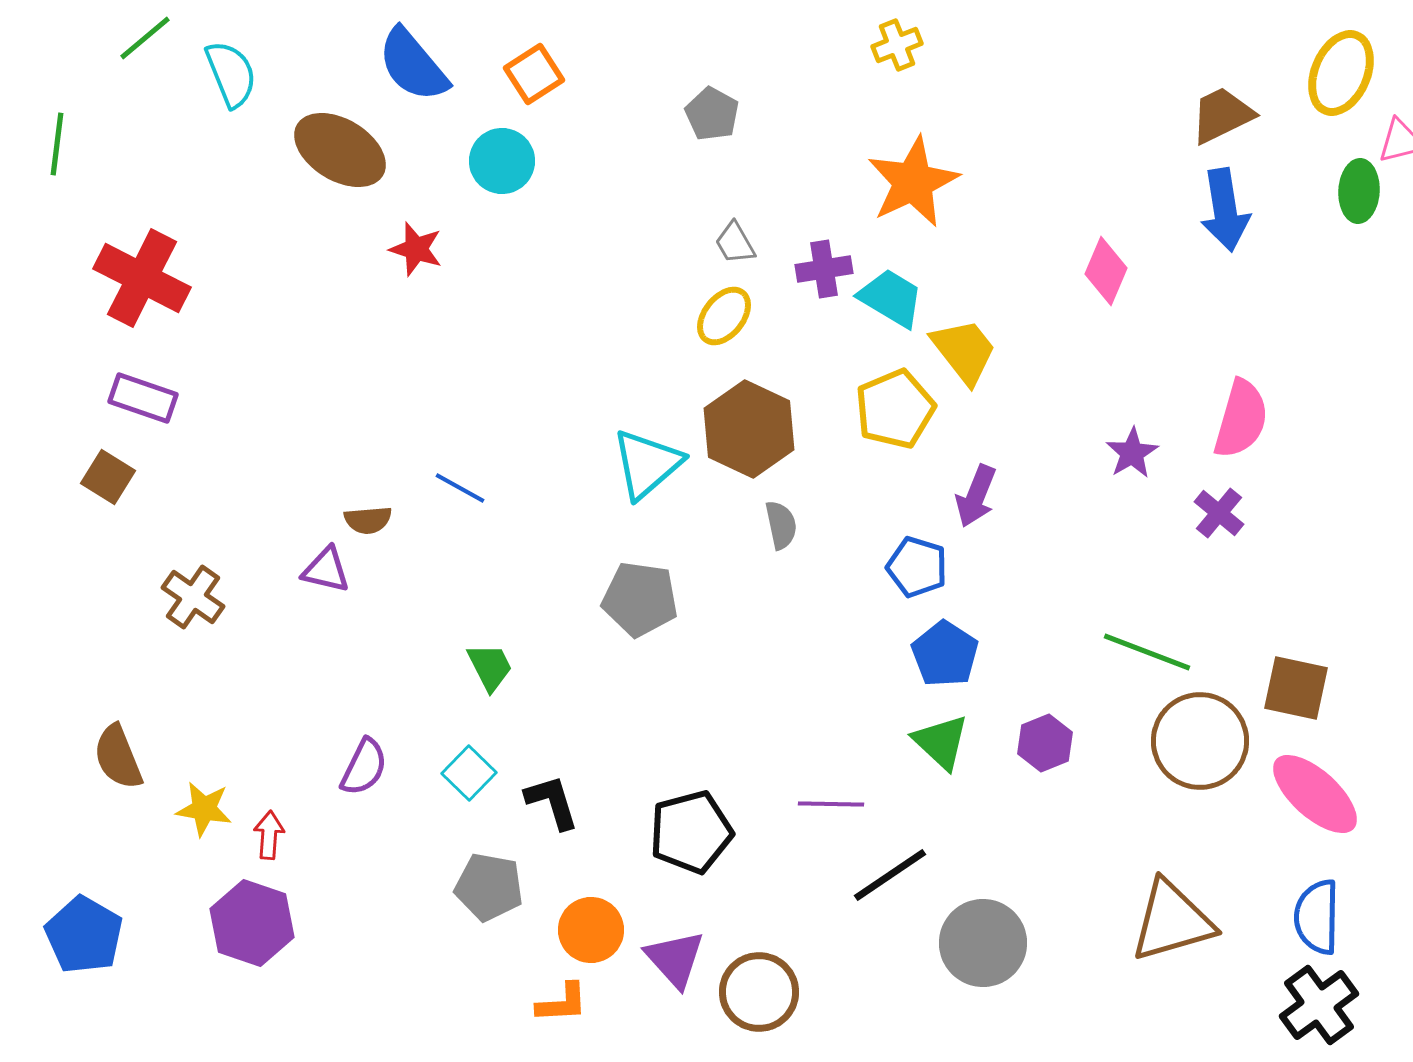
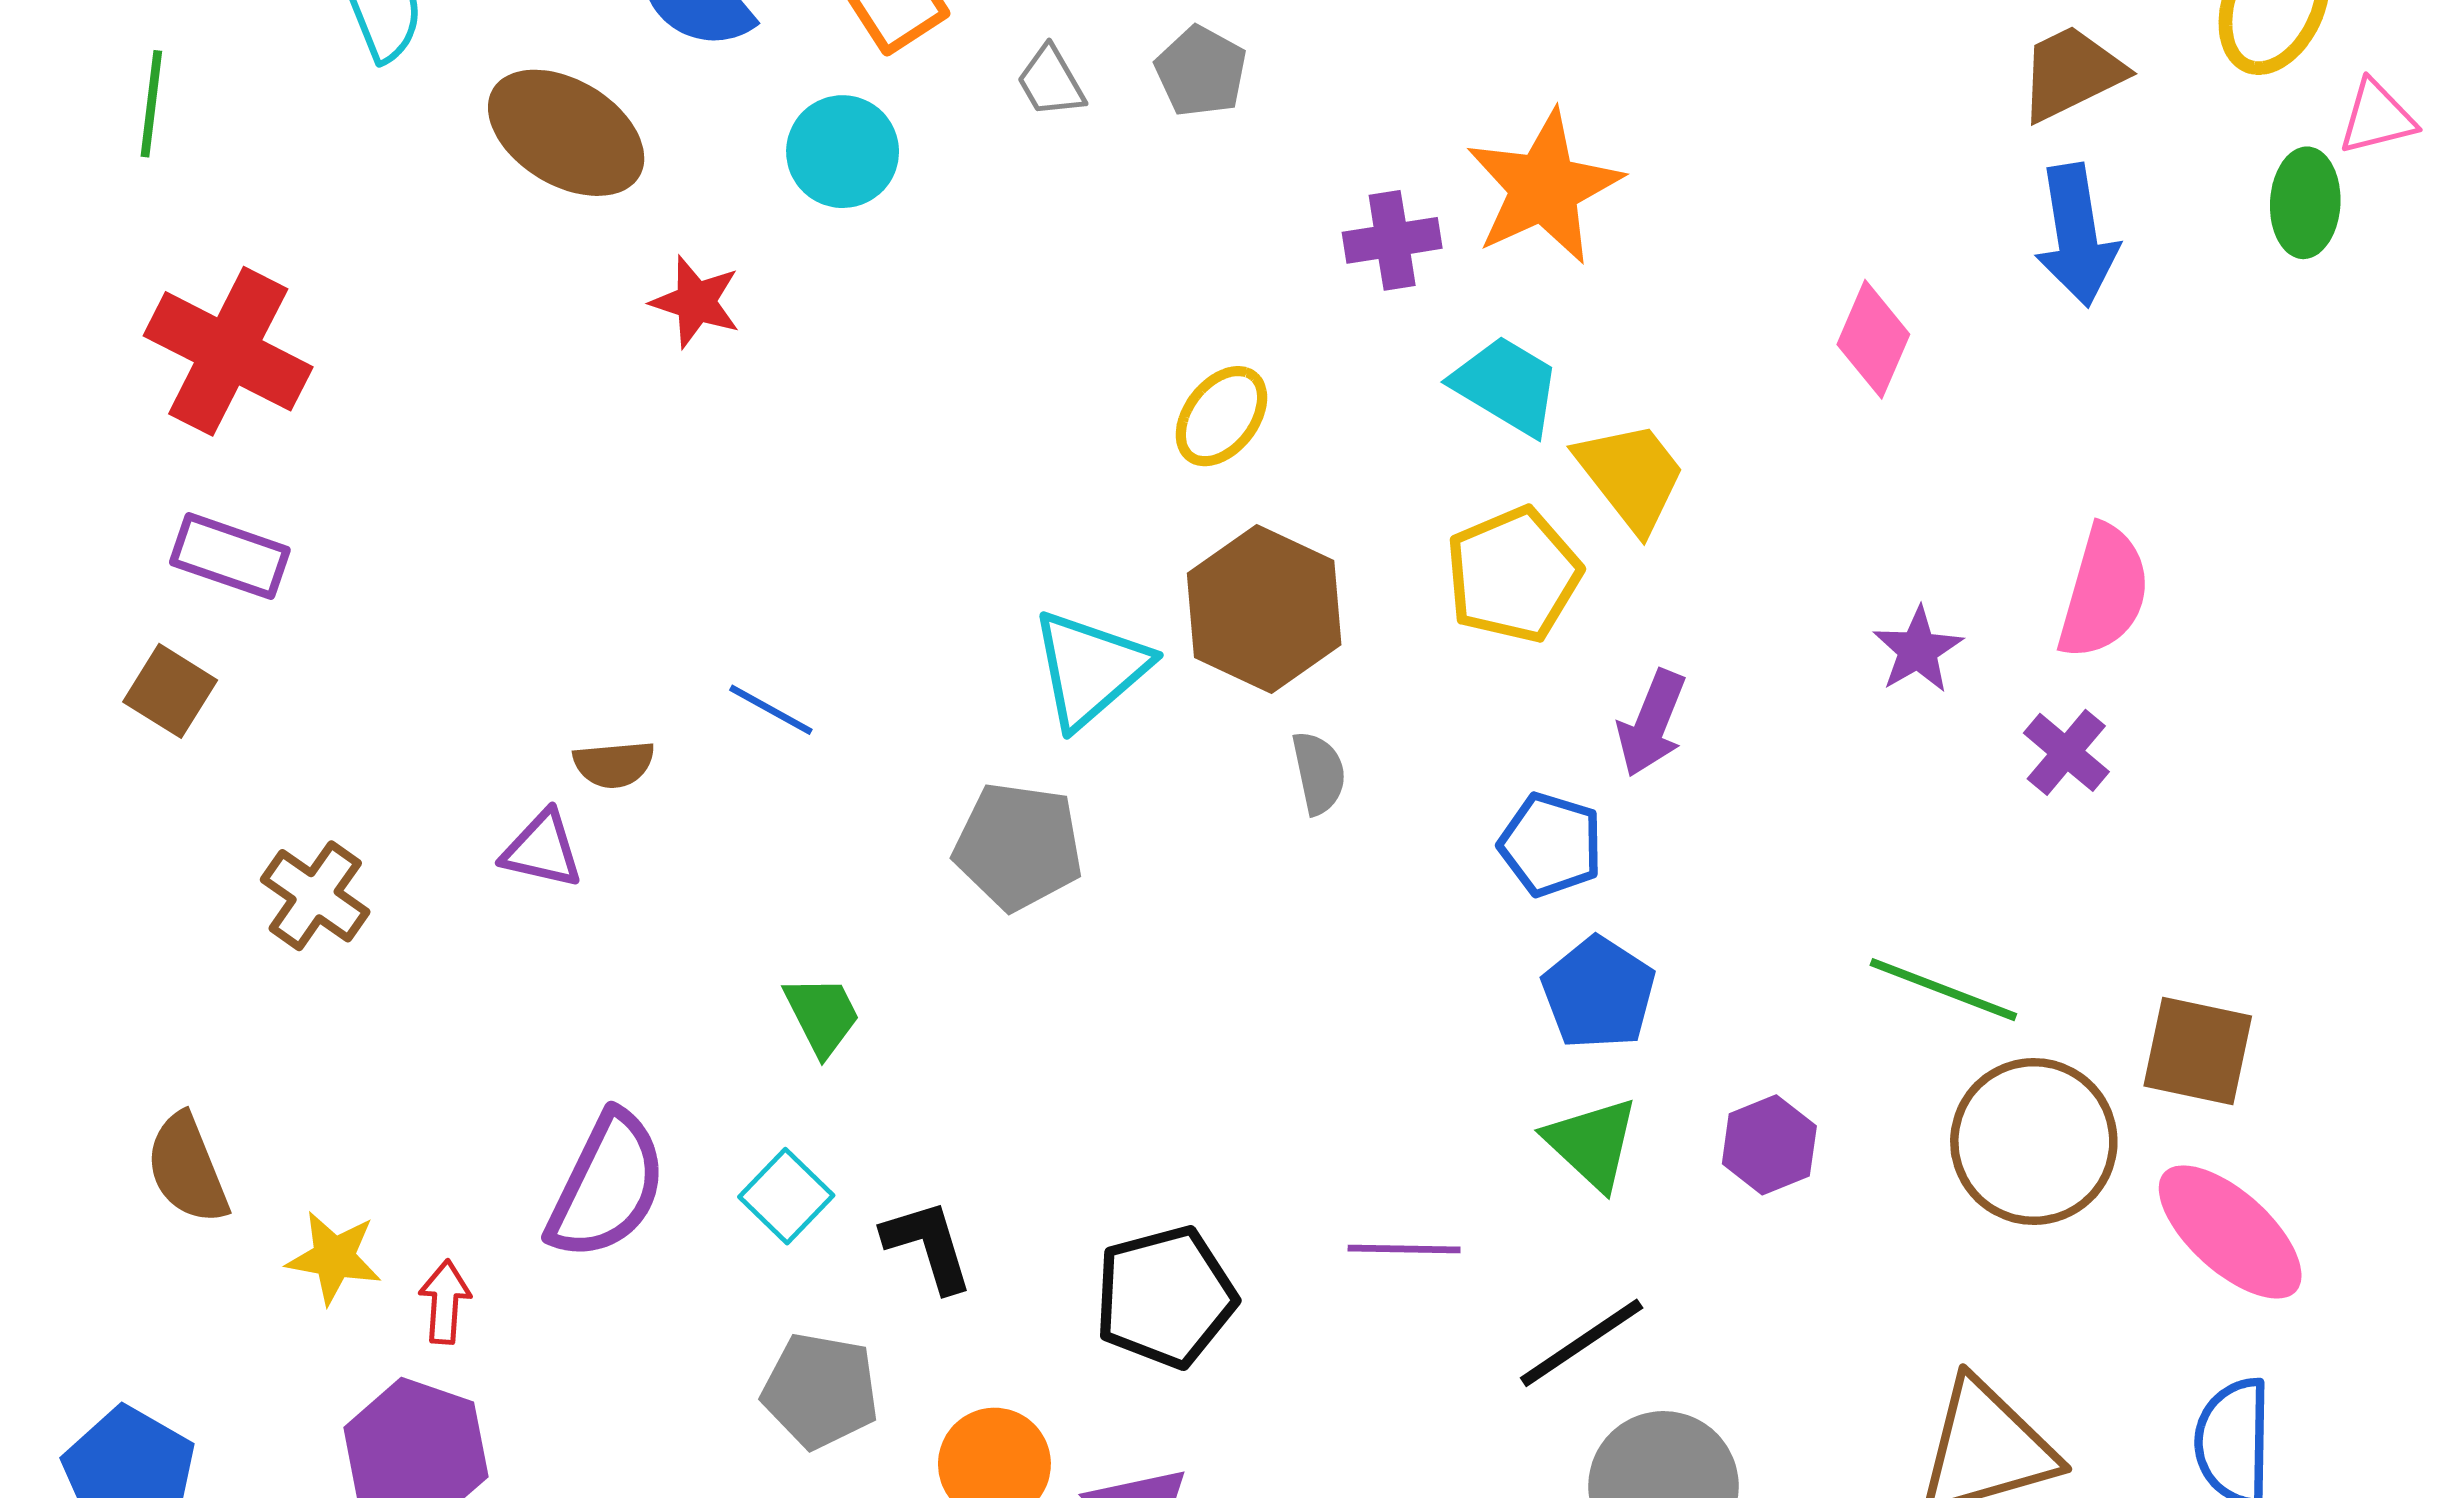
green line: (57, 144) -> (151, 104), moved
gray trapezoid: (735, 243) -> (1051, 82), moved
purple cross: (824, 269) -> (1392, 240), moved
gray pentagon: (640, 599) -> (1018, 846), moved
purple semicircle: (364, 767) -> (607, 1186), size x1.5
black line: (890, 875) -> (1582, 1343), moved

